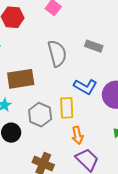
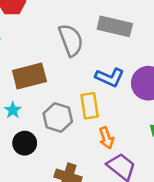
gray rectangle: (94, 46) -> (115, 26), size x1.5

